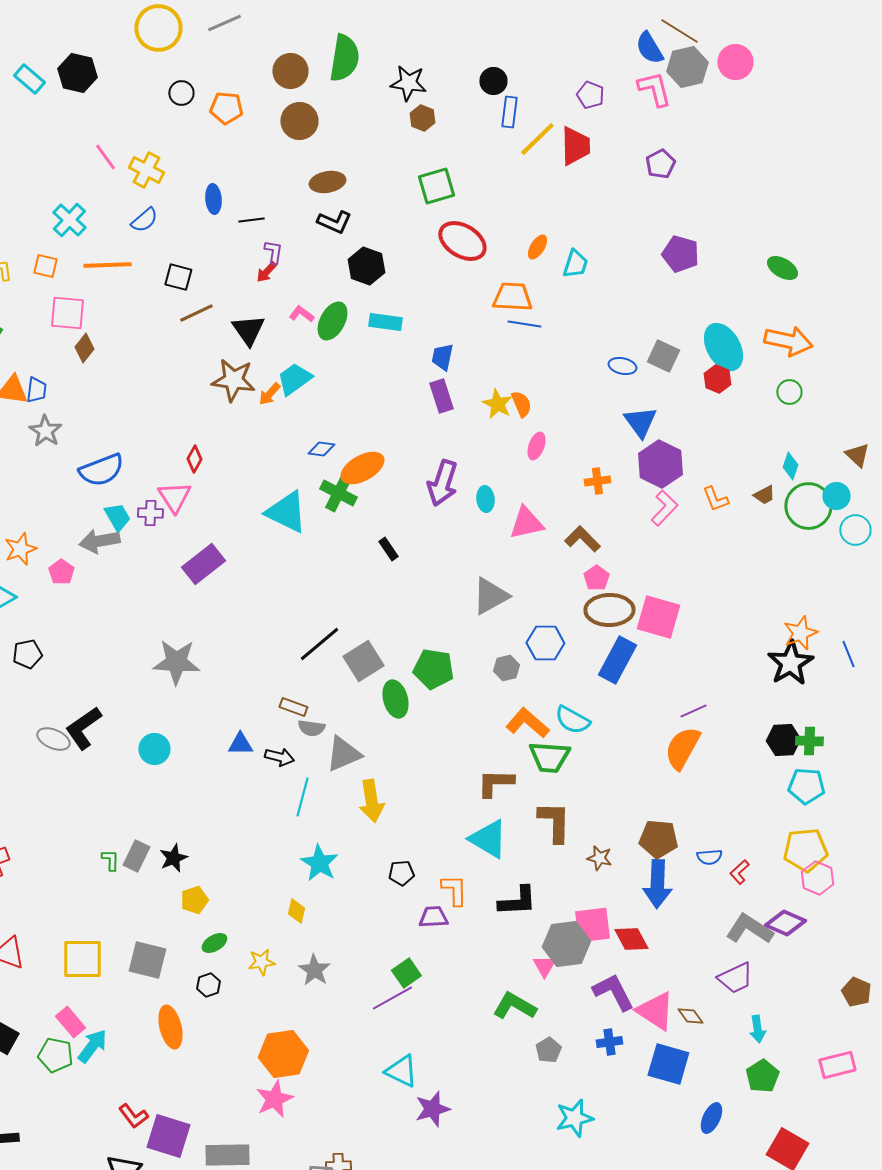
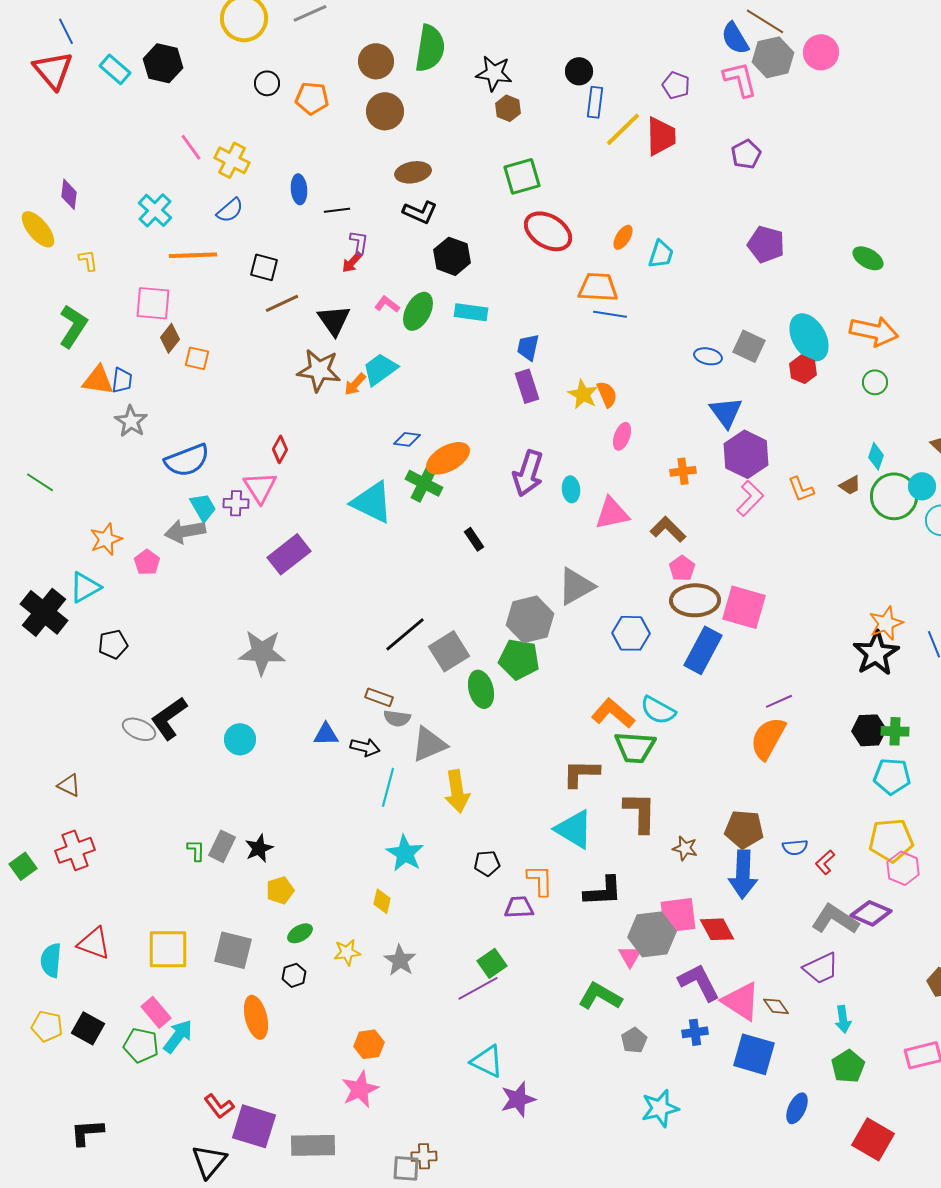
orange square: (45, 266) -> (197, 358), moved
gray hexagon: (506, 668) -> (530, 619), moved, size x1.8
orange hexagon: (283, 1054) -> (369, 1044), size x0.6

